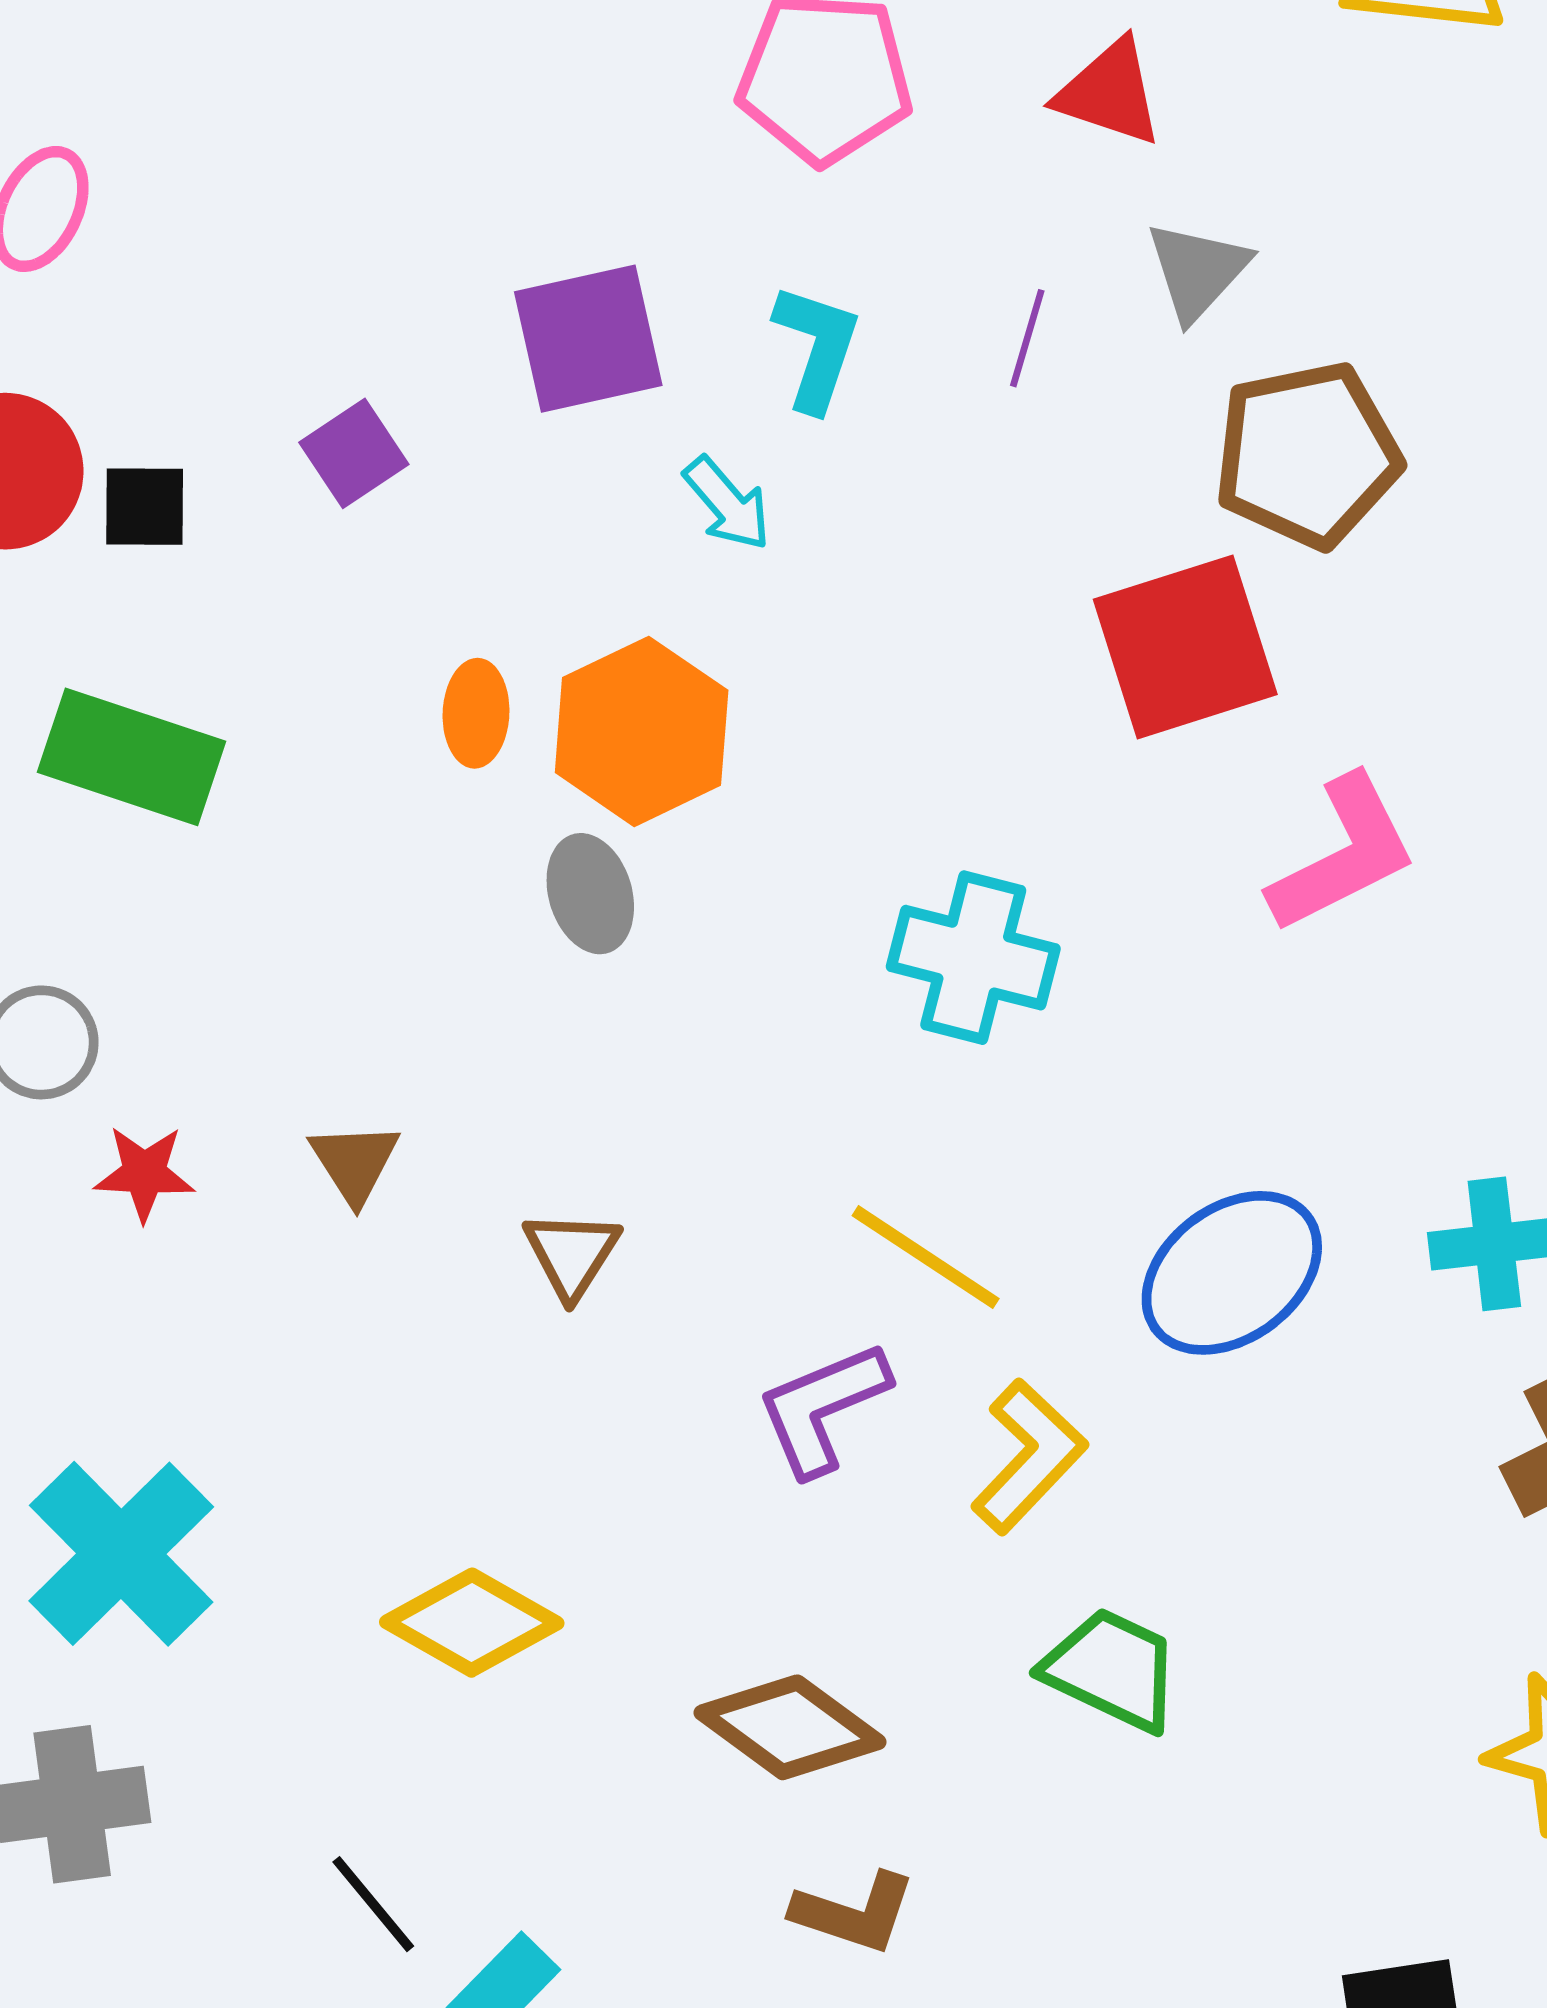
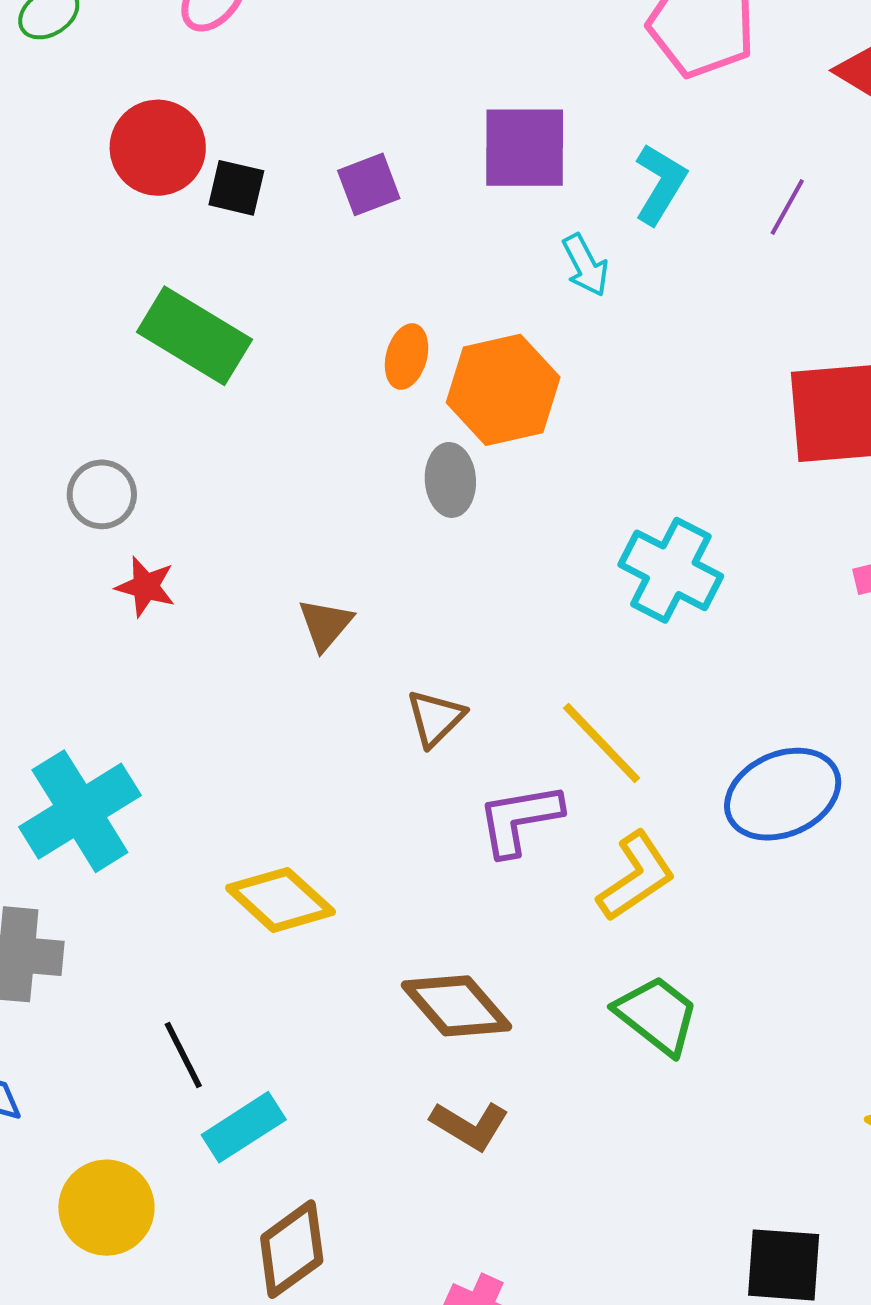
brown triangle: (355, 1162) -> (325, 624), moved
brown triangle: (572, 1254) -> (435, 718), moved

